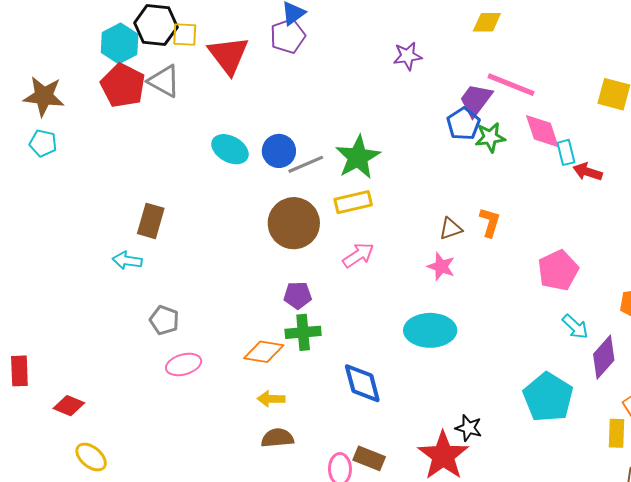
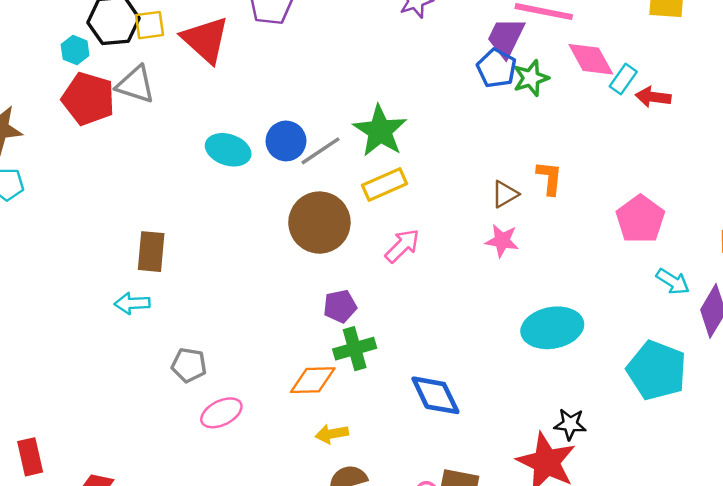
cyan hexagon: (120, 43) -> (75, 50), size x0.6
cyan rectangle: (566, 152) -> (623, 79), turned 60
cyan ellipse: (430, 330) -> (552, 328), moved

